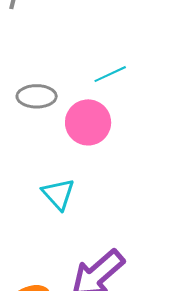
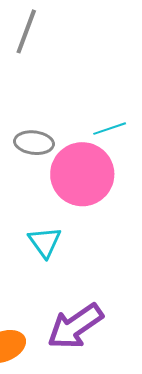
pink circle: (88, 122) -> (82, 174), size x1.4

